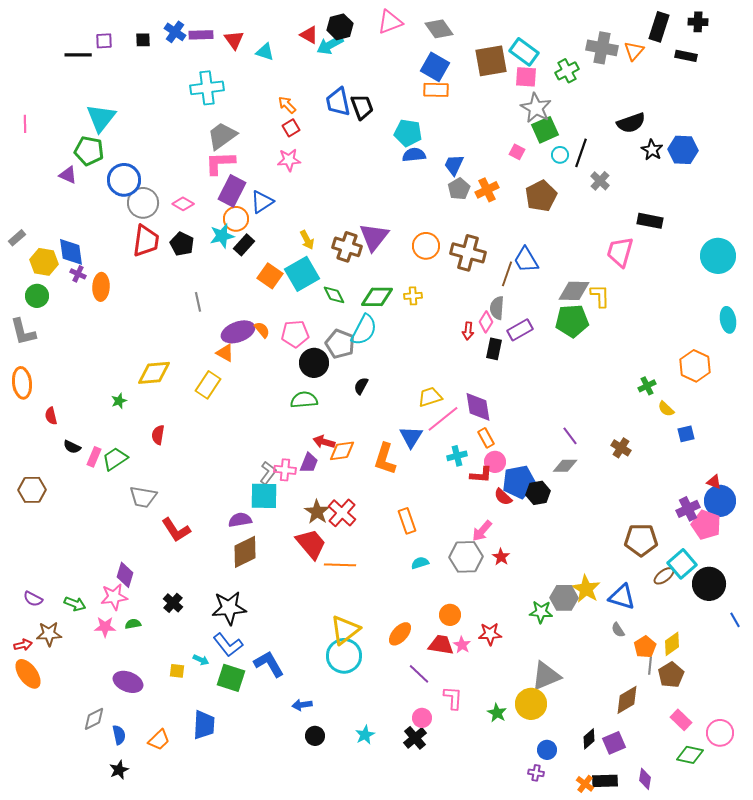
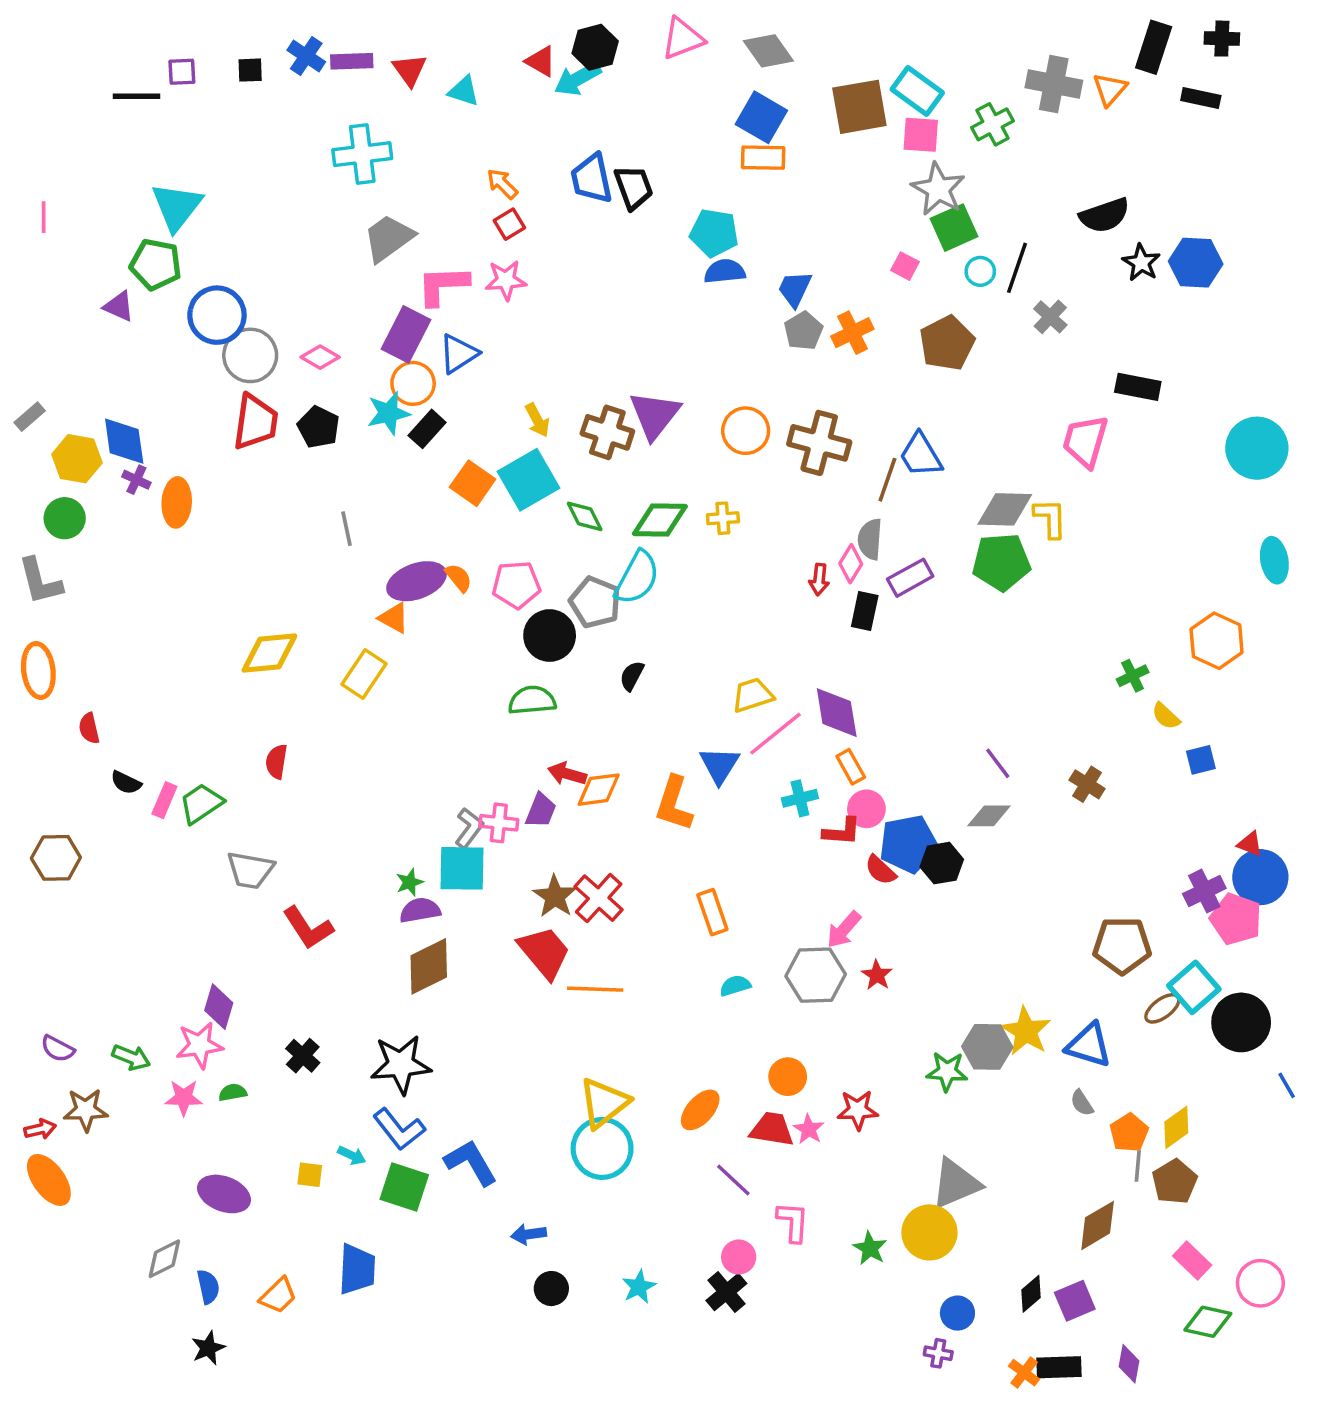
pink L-shape: (220, 163) -> (443, 285), moved
green star: (119, 401) -> (410, 882), moved

